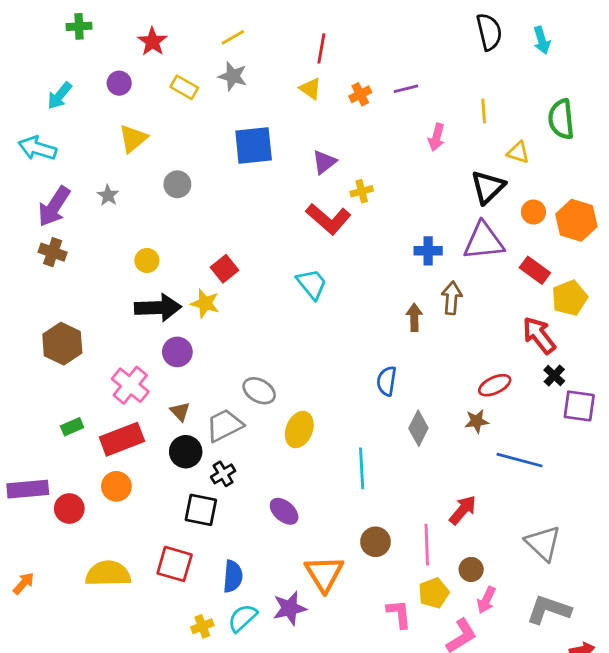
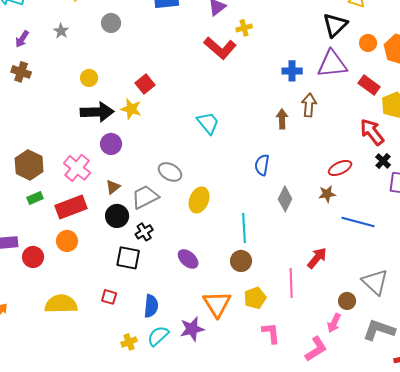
purple arrow: (54, 206) -> (22, 39), size x0.6
cyan trapezoid: (312, 284) -> (208, 123), moved
brown hexagon: (62, 344) -> (29, 165), moved
brown triangle: (180, 412) -> (113, 187), turned 35
brown circle: (375, 542) -> (241, 261), moved
red square: (175, 564) -> (109, 297), size x0.6
brown circle: (471, 569) -> (347, 301), moved
yellow pentagon: (434, 593) -> (255, 298), moved

